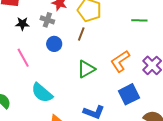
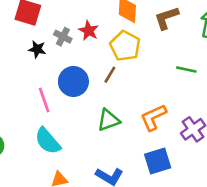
gray cross: (47, 20) -> (63, 37), moved
blue circle: (54, 44) -> (73, 81), size x1.5
pink line: (23, 58) -> (44, 100), moved

